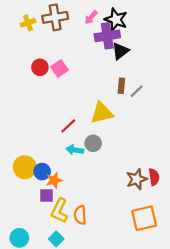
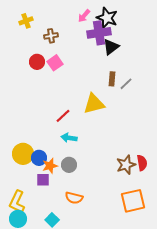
brown cross: (55, 17) -> (51, 36), moved, size x0.6
gray circle: (93, 143) -> (69, 165), moved
yellow L-shape: (59, 211) -> (17, 202), moved
orange semicircle: (80, 215) -> (74, 198), turned -72

